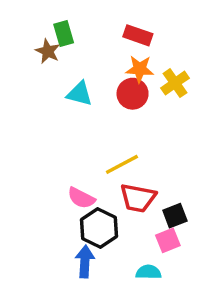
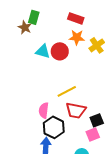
green rectangle: (64, 34) -> (34, 17), turned 32
red circle: (133, 94) -> (60, 51), moved
pink semicircle: (81, 198) -> (44, 110), turned 70

